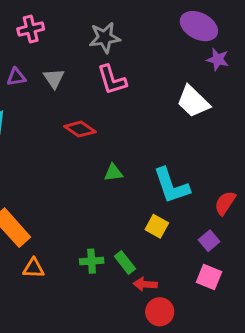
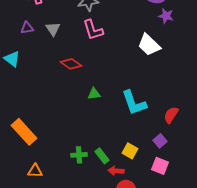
yellow square: (157, 226) -> (130, 151), moved
orange triangle: (34, 268) -> (35, 171), moved

